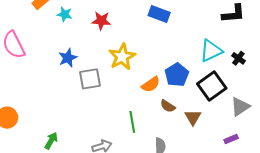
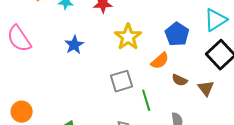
blue pentagon: (177, 75) -> (177, 34), moved
gray square: (90, 79) -> (122, 81), moved

